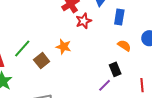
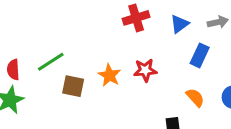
red star: (84, 21) -> (145, 70), moved
brown square: (42, 61) -> (73, 86), turned 35

